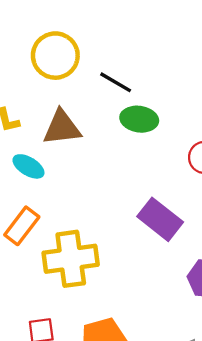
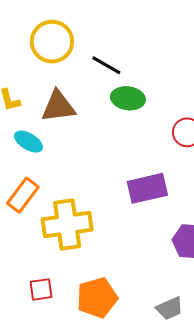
purple rectangle: (160, 219) -> (147, 188), turned -51

